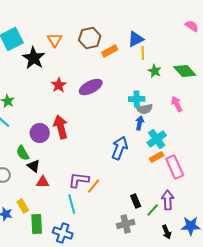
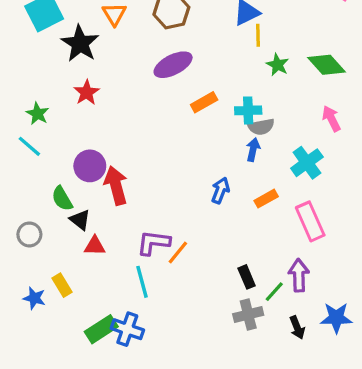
orange rectangle: (110, 51) -> (204, 102), moved
red star: (59, 85) -> (87, 92), moved
purple ellipse: (91, 87) -> (173, 65), moved
pink arrow: (177, 104) -> (331, 119), moved
red arrow: (61, 127) -> (116, 186), moved
cyan cross: (157, 139) -> (307, 163), moved
blue arrow: (120, 148) -> (220, 190), size x0.7
orange rectangle: (157, 157) -> (266, 199), moved
green rectangle: (37, 224) -> (101, 329), moved, turned 60
gray cross: (126, 224) -> (248, 314), moved

